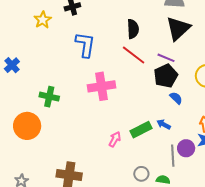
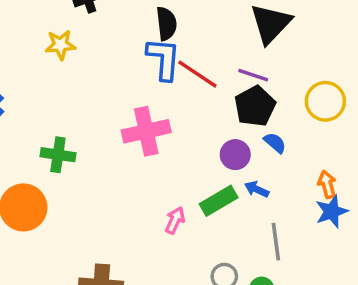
yellow star: (43, 20) -> (60, 45), moved, turned 30
black semicircle: (133, 29) -> (166, 24), moved
blue L-shape: (85, 45) -> (164, 59), moved
purple circle: (186, 148) -> (235, 155), moved

